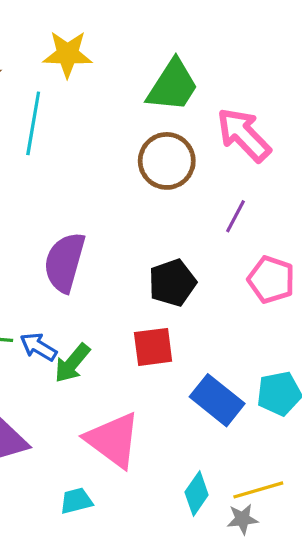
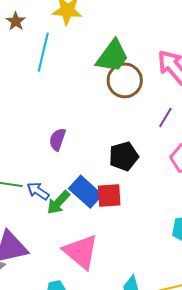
green trapezoid: (173, 86) -> (112, 56), moved
purple semicircle: (65, 262) -> (57, 139), size x0.6
blue rectangle: (217, 400) -> (85, 192), moved

